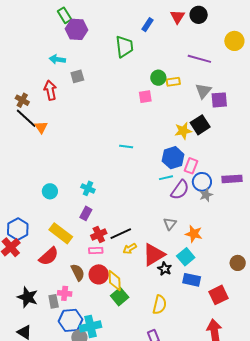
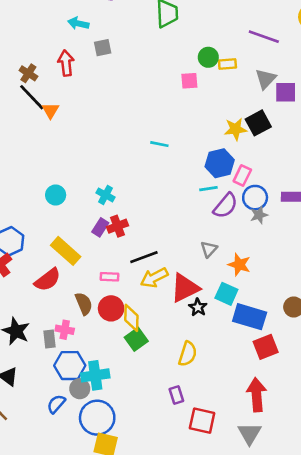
red cross: (99, 234) -> (117, 226), moved
yellow arrow: (130, 249) -> (154, 278), size x1.5
cyan square: (186, 257) -> (226, 294), turned -30
blue rectangle: (192, 280) -> (250, 317), moved, size x1.4

